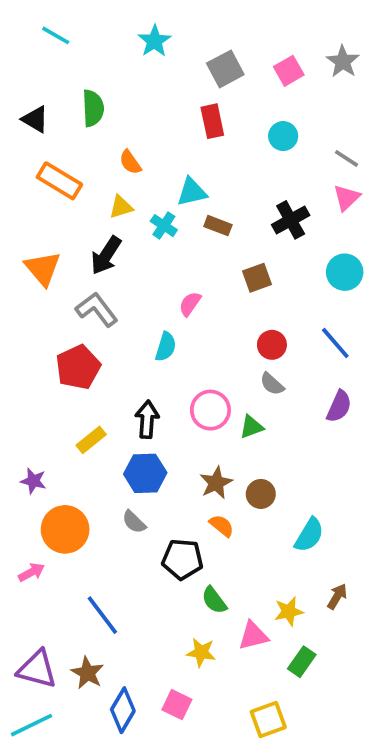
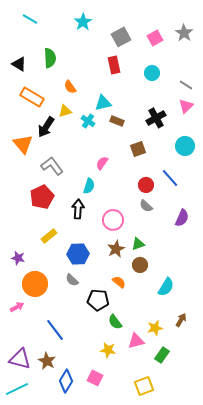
black arrow: (106, 255) -> (46, 127), moved
blue line: (335, 343) -> (170, 178), moved
black arrow: (147, 419) -> (78, 209), moved
green triangle: (251, 427) -> (138, 244), moved
brown star: (216, 483) -> (116, 249), moved

